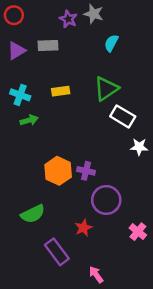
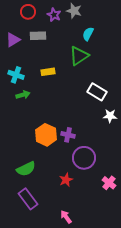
red circle: (14, 15) -> (28, 12), moved
green triangle: (106, 89) -> (79, 56), moved
purple rectangle: (57, 252) -> (28, 199), moved
pink arrow: (96, 275) -> (66, 217), moved

